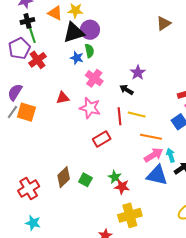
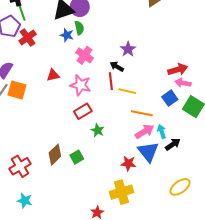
red line: (119, 116) -> (111, 81), moved
red rectangle: (102, 139) -> (83, 111), moved
blue triangle: (157, 175) -> (148, 152), turned 40
green star: (115, 177) -> (98, 130), moved
green square: (85, 180) -> (77, 157), turned 32
red star: (122, 187) -> (128, 163), moved

